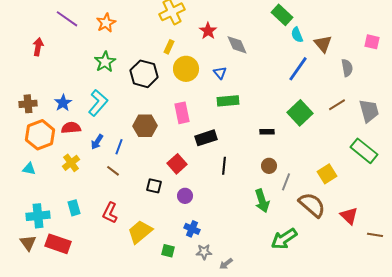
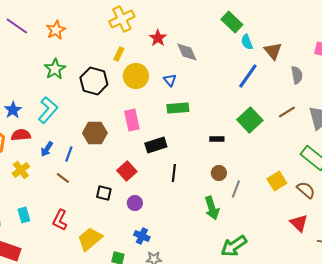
brown semicircle: (312, 205) -> (306, 190), moved, size x0.7

